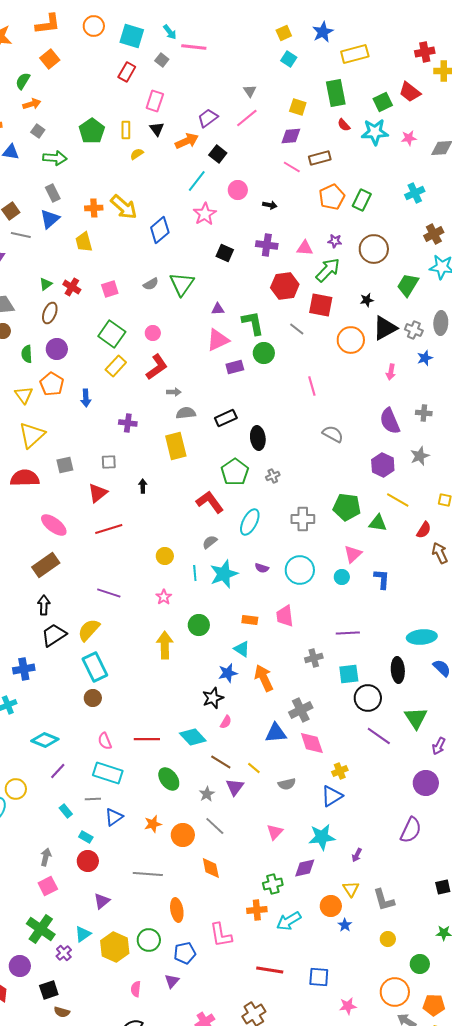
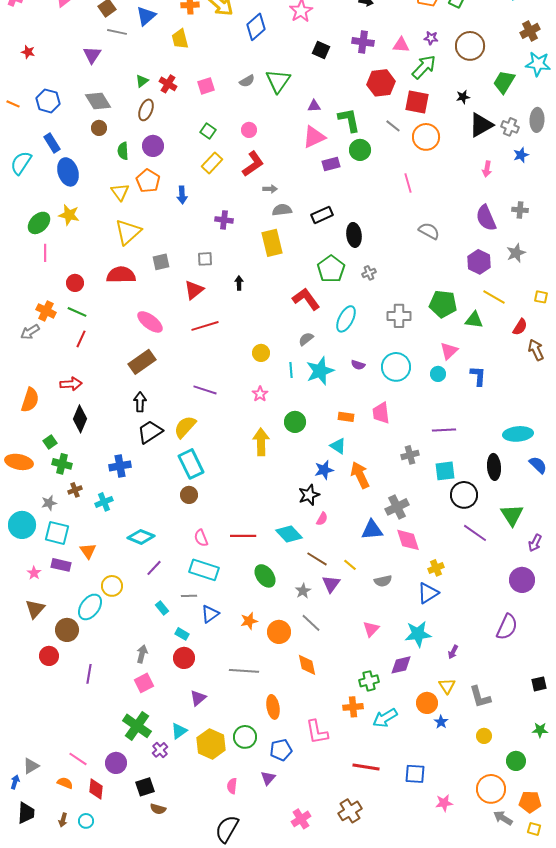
green square: (112, 334) -> (208, 131), size x0.6
orange circle: (351, 340) -> (426, 137), moved

